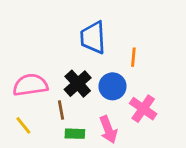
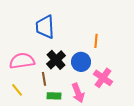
blue trapezoid: (93, 38) -> (45, 27), moved

